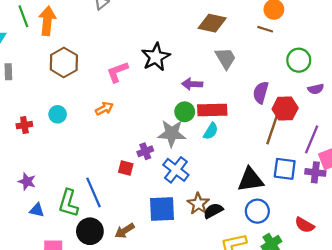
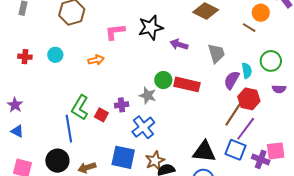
gray trapezoid: (225, 58) -> (216, 53), moved
purple arrow: (192, 84) -> (179, 44), moved
cyan semicircle: (211, 131) -> (247, 71), moved, turned -56
gray star: (172, 133) -> (148, 95), size x0.7
purple line: (312, 139) -> (246, 129), moved
green L-shape: (68, 203) -> (80, 108), moved

